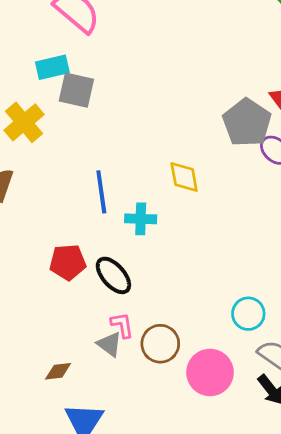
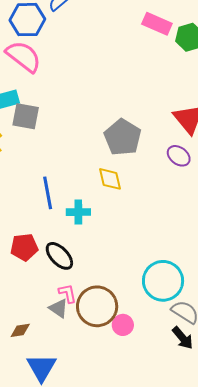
gray pentagon: (247, 123) -> (123, 137), moved
cyan circle: (248, 314) -> (163, 281), size x1.6
brown circle: (160, 344) -> (97, 306), size x1.4
pink circle: (210, 372) -> (123, 325), moved, size x0.6

